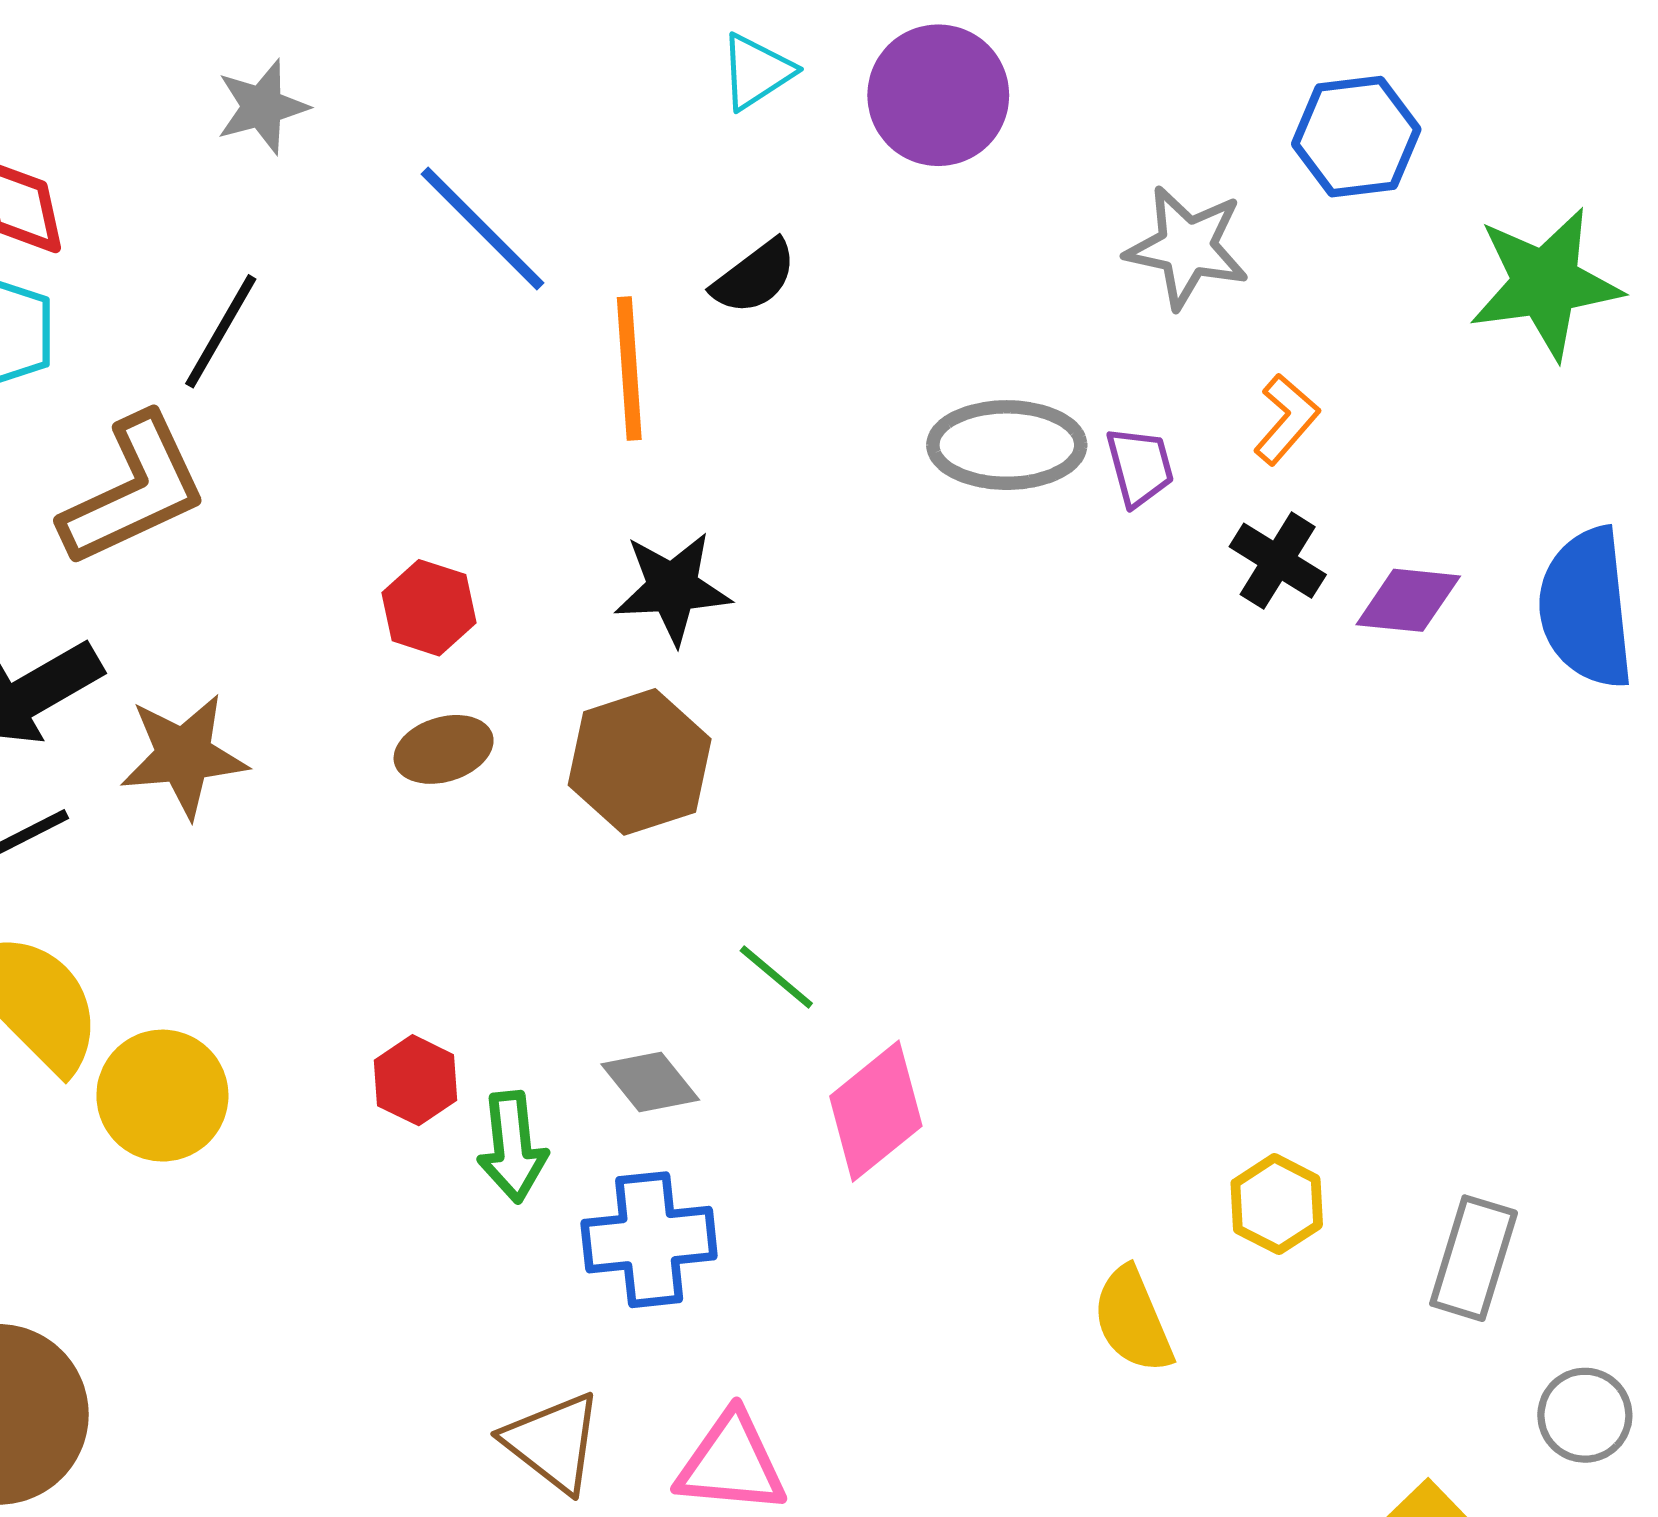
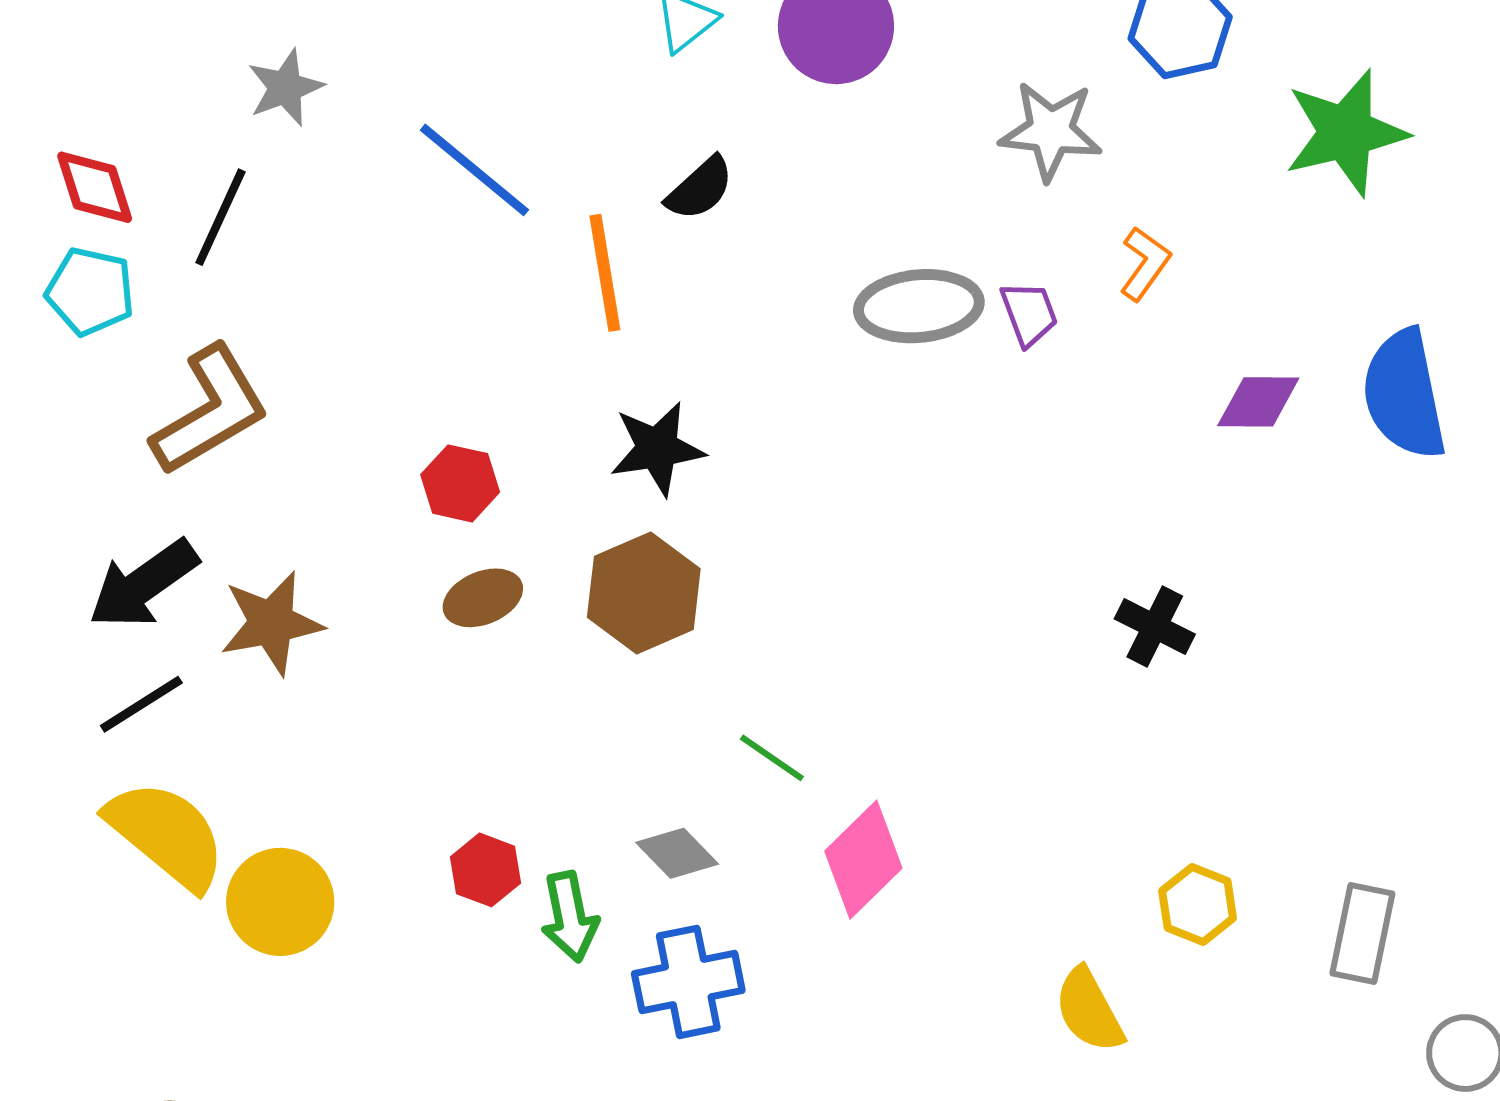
black line: (221, 331) -> (220, 217), moved
black cross: (1278, 561) -> (1155, 626), moved

